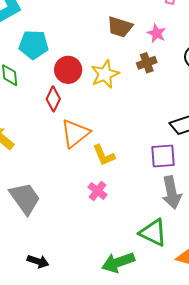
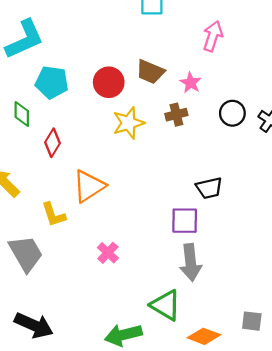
red circle: (68, 70) -> (109, 82), moved
red diamond: (53, 99) -> (52, 143), moved
yellow L-shape: (104, 155) -> (54, 215), moved
black arrow: (38, 261) -> (34, 325), size x1.6

